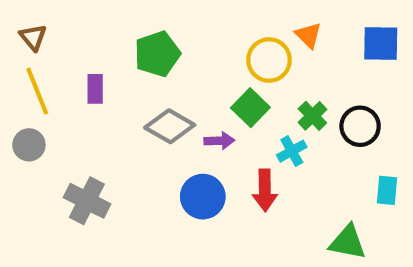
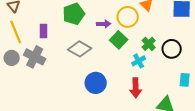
purple arrow: (219, 141) -> (104, 24), moved
red arrow: (265, 190) -> (136, 88), moved
gray cross: (87, 201) -> (35, 57), moved

